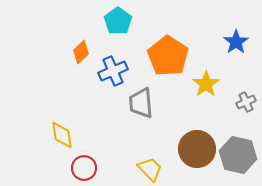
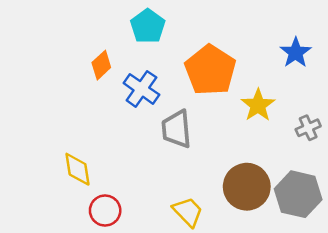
blue cross: (113, 71) -> (141, 89), turned -32

